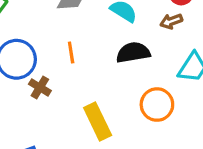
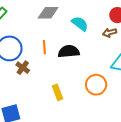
black semicircle: (133, 53) -> (69, 51), moved
yellow rectangle: (98, 122) -> (58, 92), size x0.7

